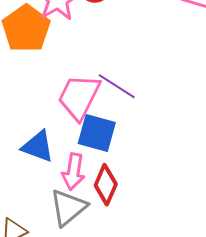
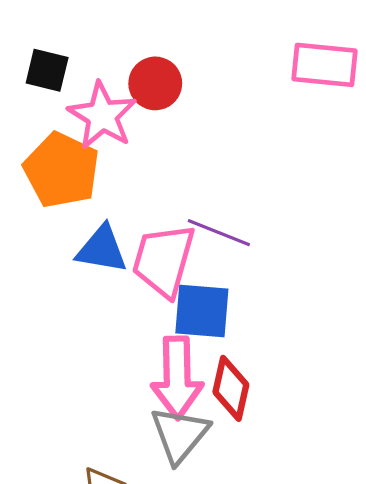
blue triangle: (38, 146) -> (102, 249), moved
pink arrow: (73, 172) -> (177, 378), size x1.4

